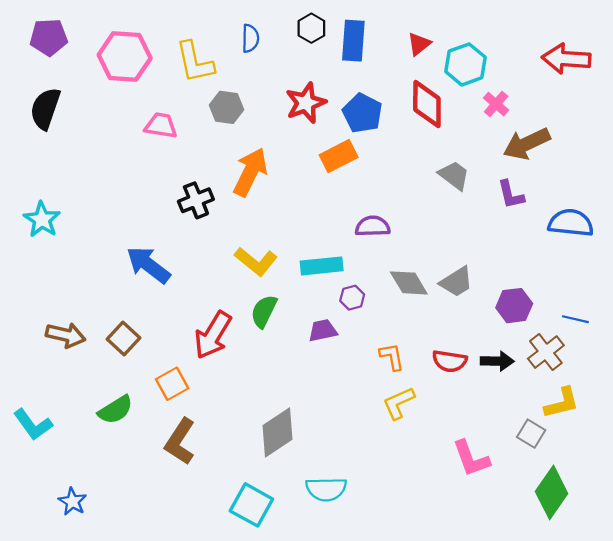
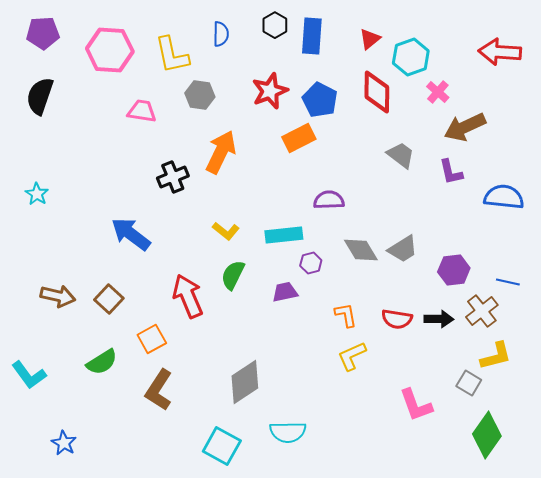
cyan star: (42, 220) -> (37, 194), size x0.7
yellow L-shape: (256, 261) -> (226, 231), size x0.7
red arrow: (213, 335) -> (188, 296), turned 126

